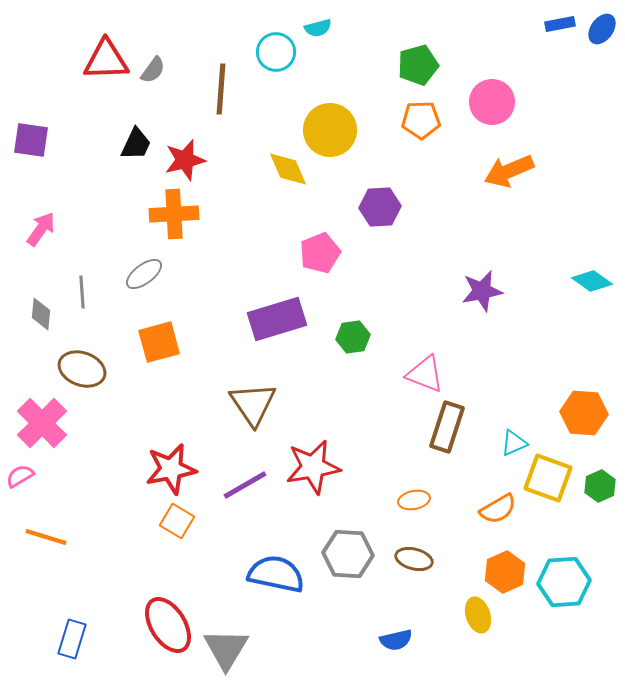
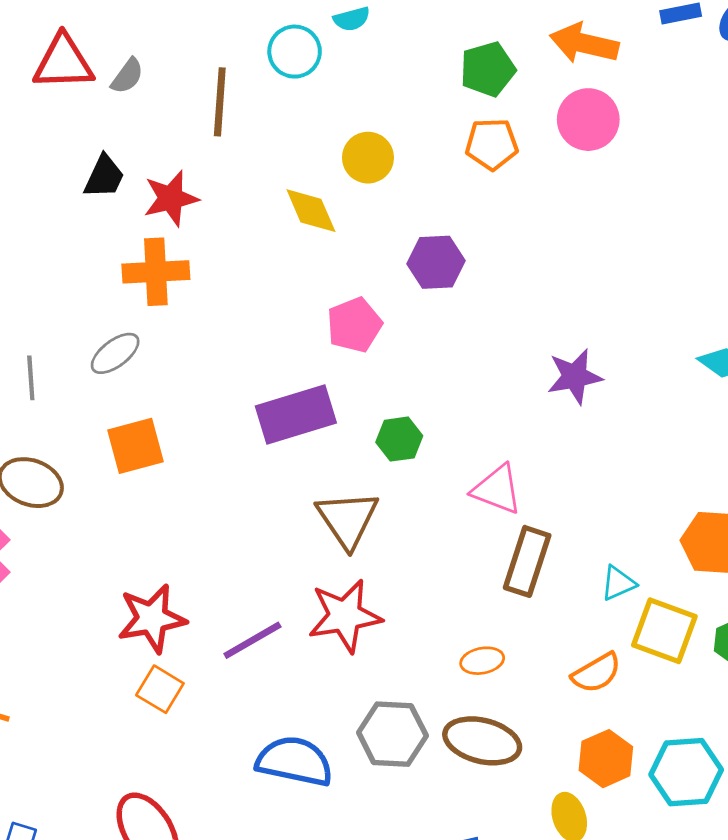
yellow circle: (330, 130) -> (368, 158), size x0.7
orange arrow: (509, 171) -> (584, 43), moved, turned 36
brown triangle: (253, 404) -> (348, 519), moved
brown ellipse: (414, 559) -> (482, 741), size x1.5

